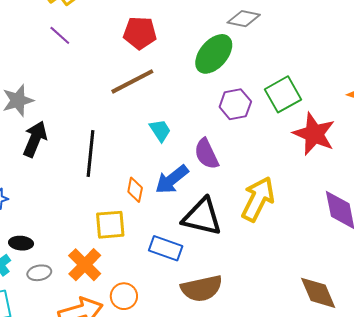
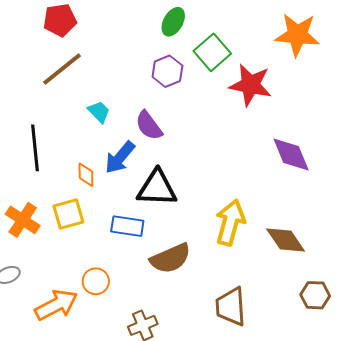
green ellipse: (214, 54) -> (173, 22), moved, size x0.7
yellow arrow: (258, 199) -> (230, 222), moved
orange cross: (85, 265) -> (23, 220), moved

